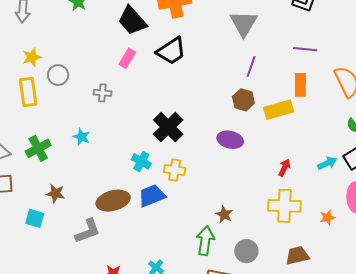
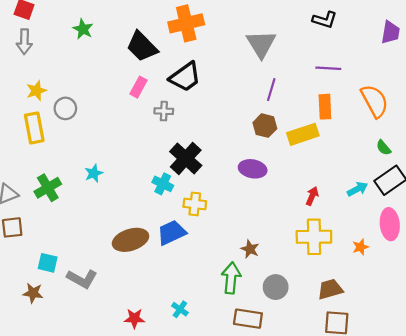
gray cross: (102, 93) -> (164, 111), moved
cyan star: (82, 137) -> (94, 173), turned 30
cyan cross: (141, 161) -> (163, 184), moved
brown star: (55, 193) -> (33, 293), moved
gray L-shape: (88, 231) -> (82, 279), moved, turned 52

